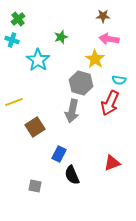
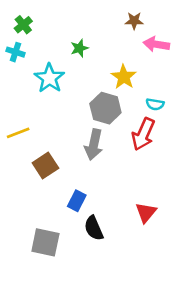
pink arrow: (109, 39) -> (156, 44), moved
red triangle: (112, 163) -> (146, 212), turned -30
gray square: (35, 186) -> (45, 242), size x1.6

